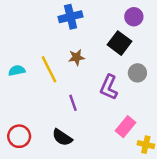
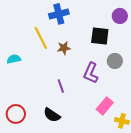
purple circle: (134, 17) -> (120, 16), moved
black square: (120, 43) -> (100, 36), turned -30
yellow line: (49, 69) -> (41, 38), moved

